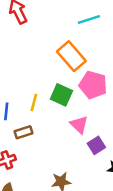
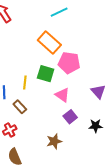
brown rectangle: (24, 132) -> (20, 107), turned 72
purple square: (96, 145) -> (70, 117), moved

